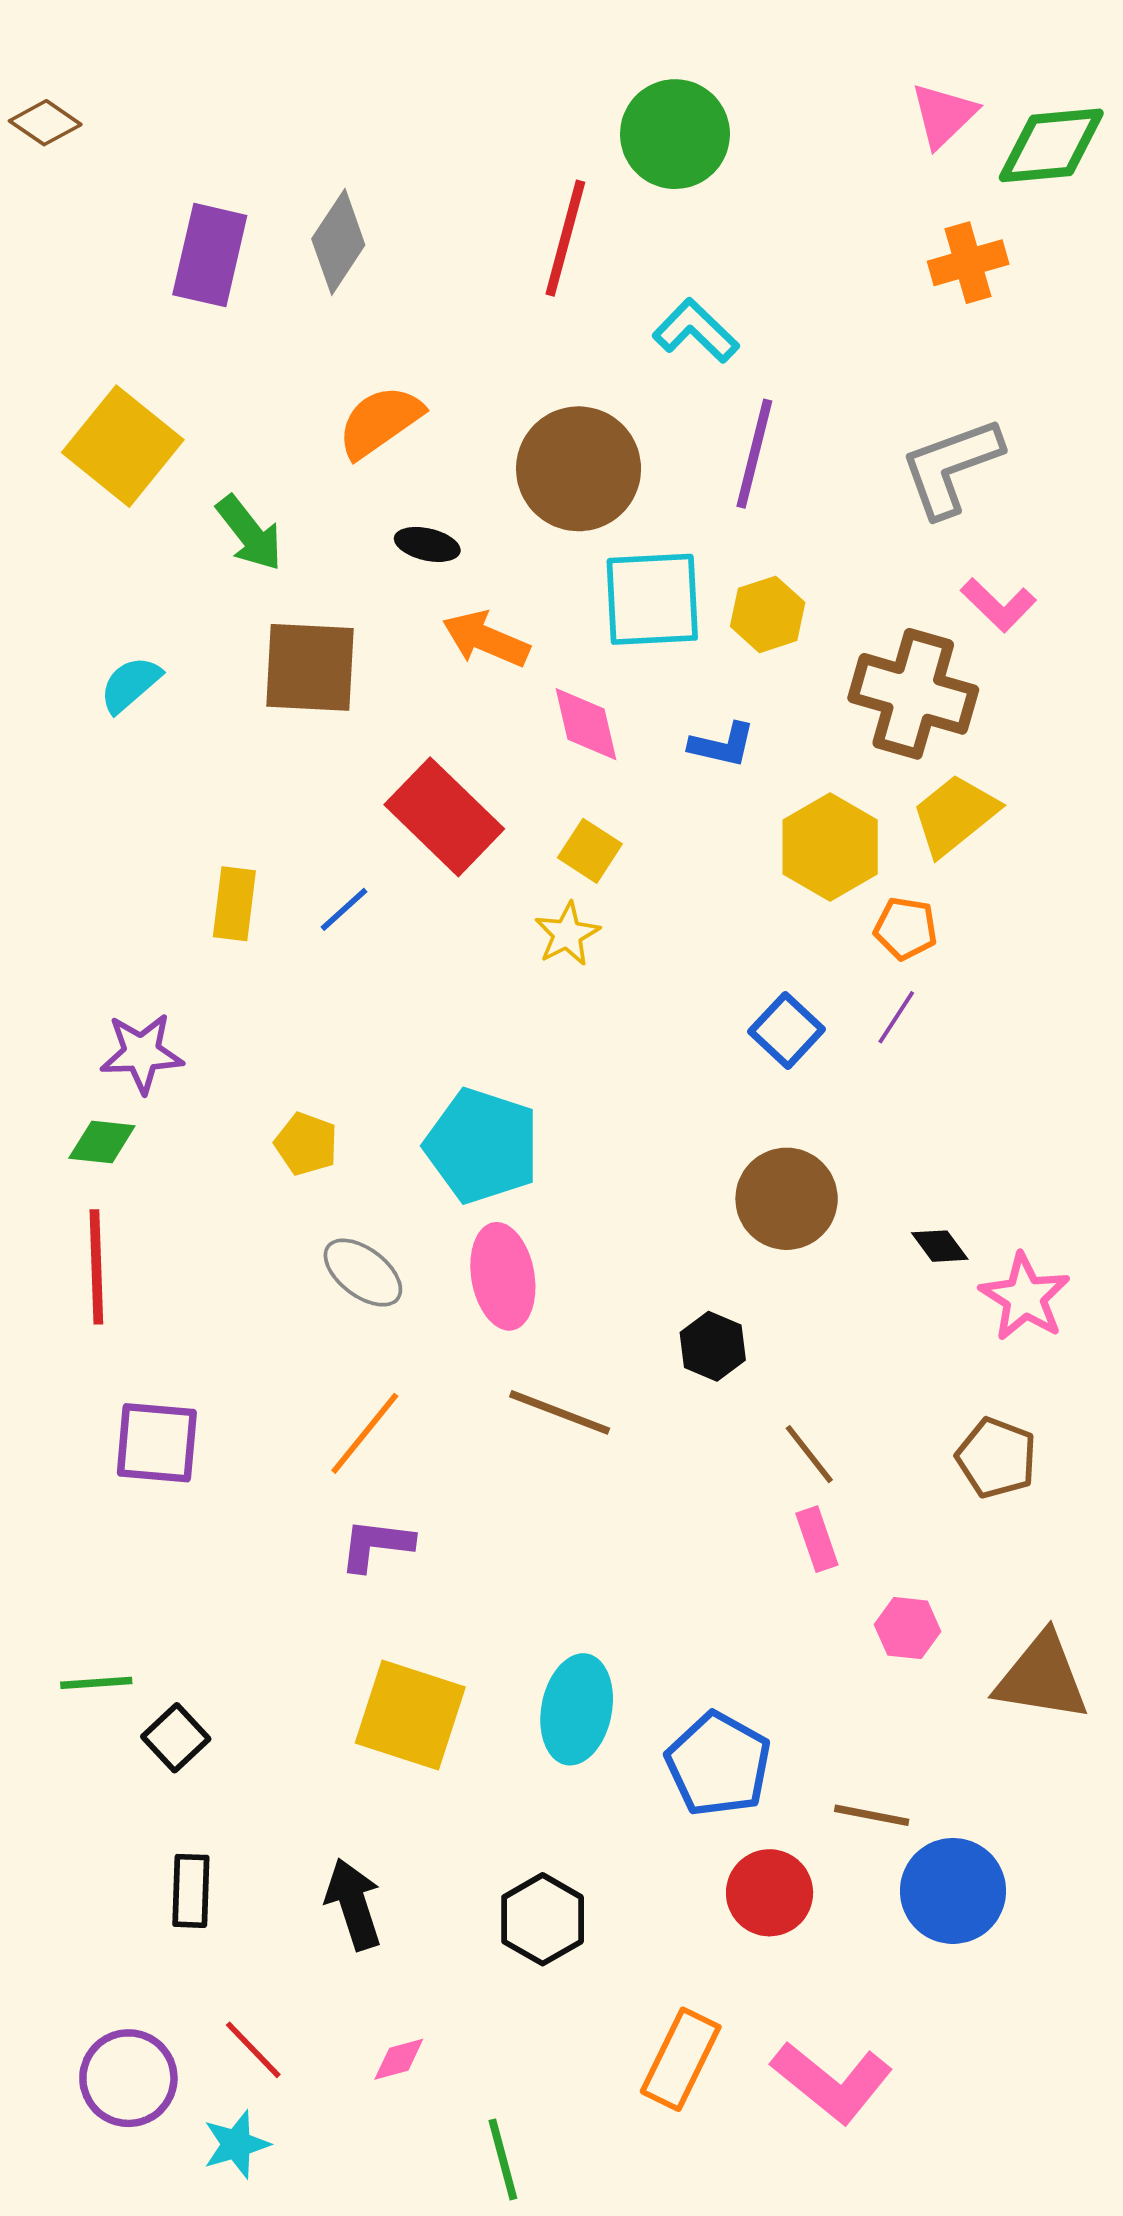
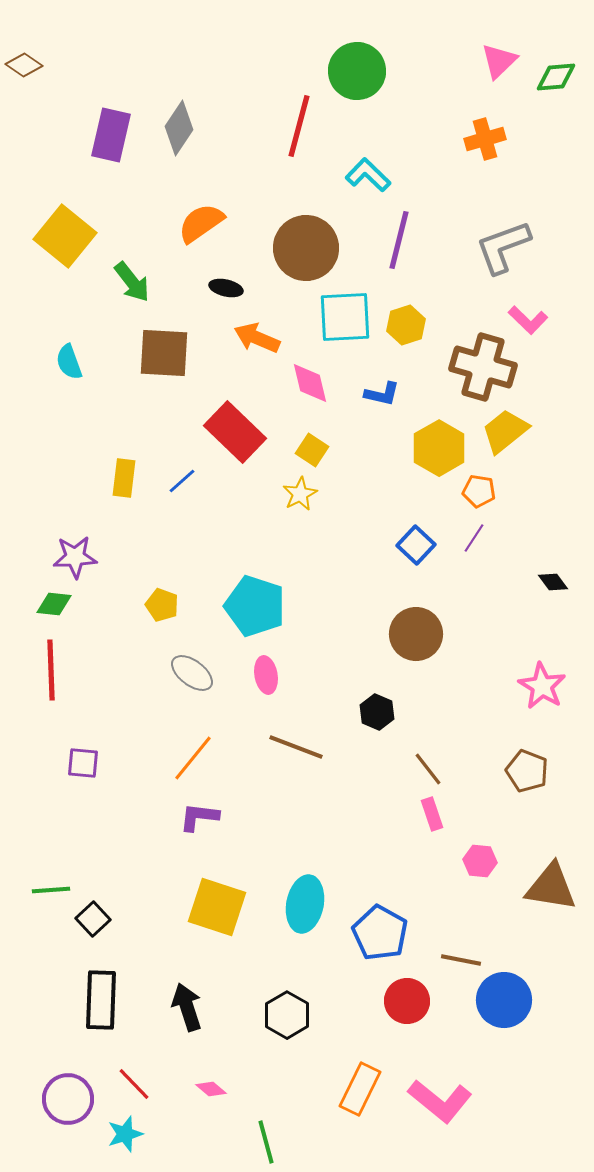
green diamond: (1051, 145) -> (556, 77), size x0.7
orange cross: (968, 263) -> (485, 139), moved
cyan semicircle: (130, 684) -> (69, 362), turned -69
black diamond: (940, 1246) -> (553, 582), moved
pink ellipse: (503, 1276) -> (266, 675), size x0.7
purple square: (157, 1443) -> (83, 763), size x0.7
black rectangle: (191, 1891) -> (101, 1000), size x1.5
pink diamond: (399, 2059) -> (211, 1089), turned 56

